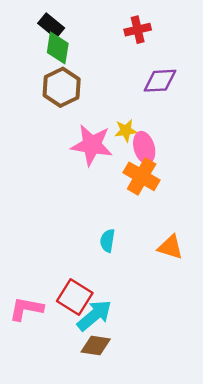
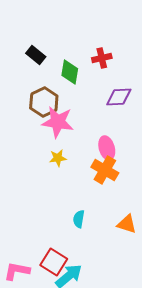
green diamond: (58, 48) -> (70, 72), moved
yellow star: (126, 131) -> (58, 158), moved
pink star: (92, 145) -> (58, 122), moved

